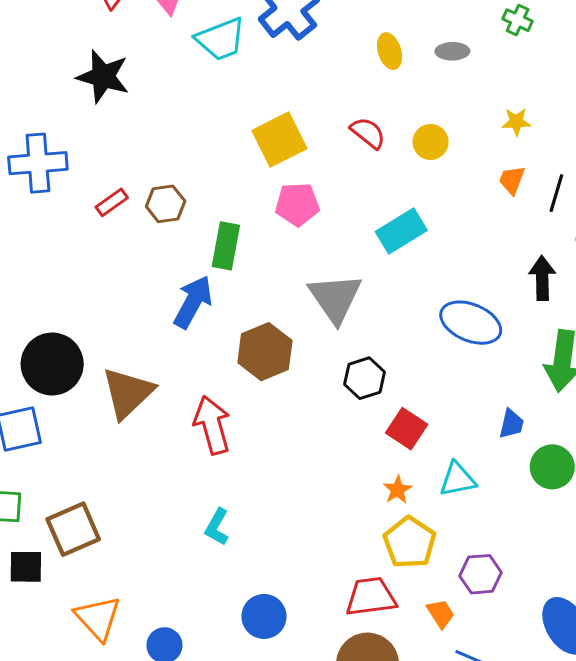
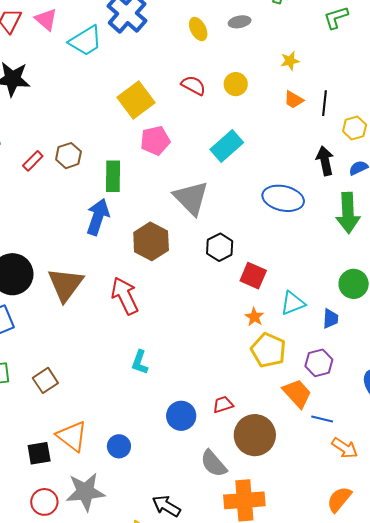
orange trapezoid: (512, 180) -> (294, 100), turned -70
blue trapezoid: (511, 424) -> (330, 319), moved
brown square: (73, 529) -> (45, 380), size x0.7
black square: (26, 567) -> (39, 453), moved
red trapezoid: (371, 597) -> (223, 404), moved, size x0.6
orange trapezoid: (441, 614) -> (297, 393), size x1.5

